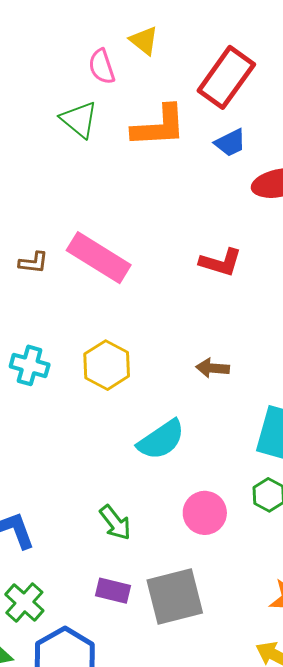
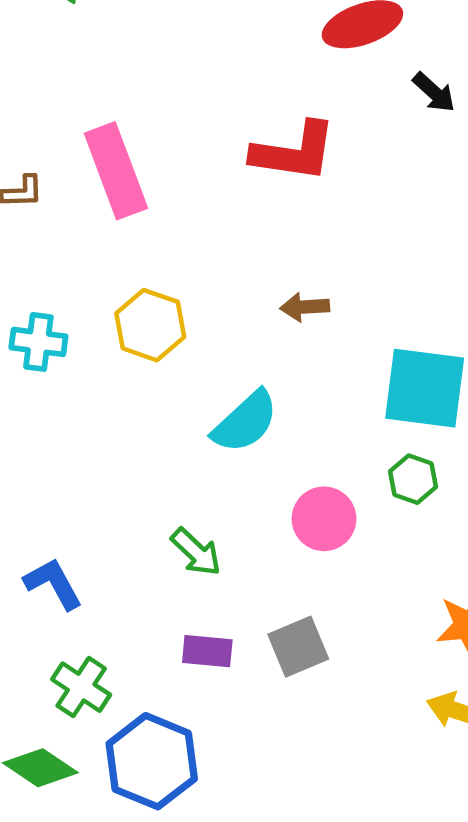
pink rectangle: (99, 258) -> (116, 171), turned 46
red L-shape: (221, 262) -> (294, 152), size x1.4
gray square: (175, 597) -> (298, 647), size x0.7

